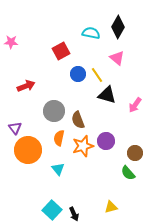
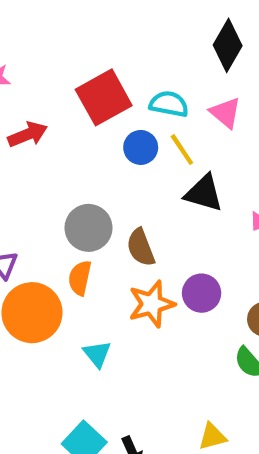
cyan semicircle: (91, 33) -> (169, 104), moved
red square: (61, 51) -> (104, 97), size x1.4
red arrow: (26, 86) -> (28, 134), moved
orange semicircle: (59, 138) -> (80, 278), moved

